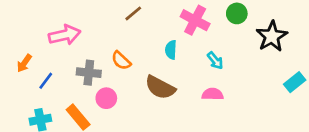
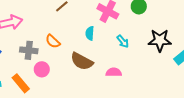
black star: (272, 36) -> (160, 40), moved, turned 30
pink semicircle: (213, 94) -> (114, 72), moved

